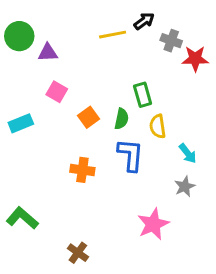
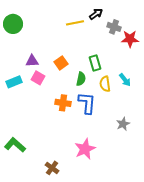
purple triangle: (48, 53) -> (32, 61), moved
pink square: (57, 92) -> (38, 78), moved
orange square: (88, 117) -> (61, 63), moved
cyan arrow: (188, 153) -> (125, 80), moved
orange cross: (82, 170) -> (63, 103), moved
pink star: (153, 224) -> (85, 149), moved

